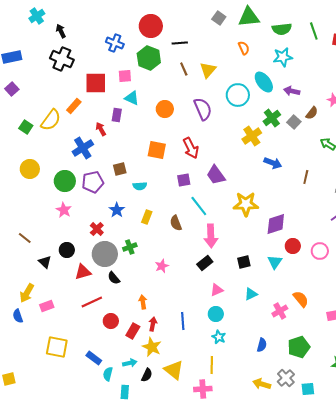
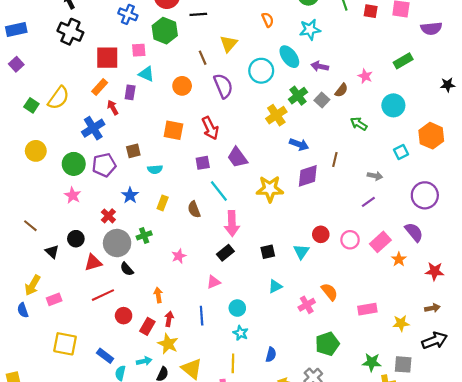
brown line: (184, 69) -> (203, 58), moved
orange rectangle: (74, 106) -> (100, 87), moved
purple diamond: (276, 224) -> (308, 176), moved
pink triangle: (217, 290) -> (213, 282), moved
blue semicircle: (262, 345) -> (271, 355), moved

